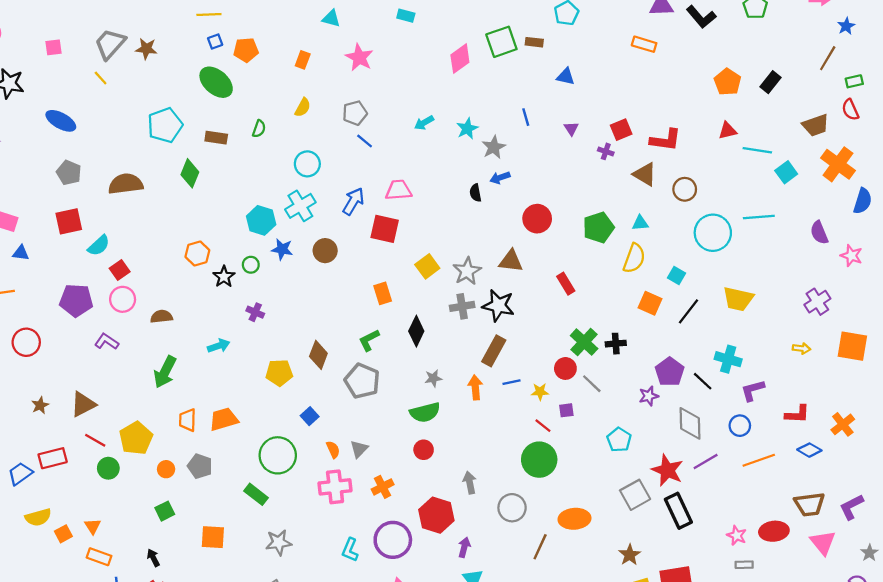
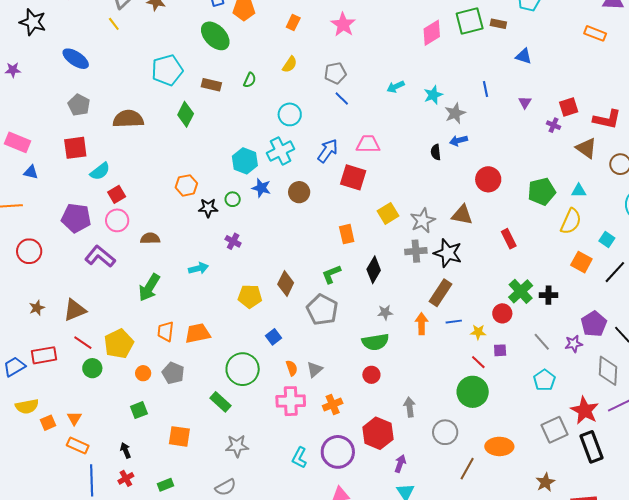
black star: (224, 277) -> (208, 208), turned 30
purple L-shape: (107, 342) -> (100, 256), size x1.4
gray line: (592, 384) -> (542, 342), moved

